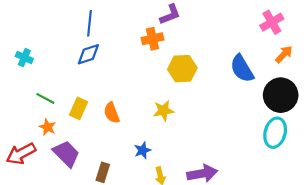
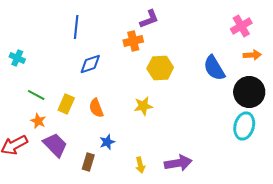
blue diamond: (88, 54) -> (90, 64), moved
orange arrow: (284, 54) -> (252, 55), turned 42
blue star: (143, 150) -> (107, 142), moved

